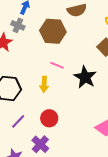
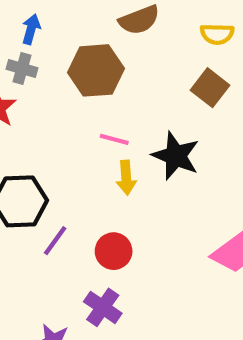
yellow arrow: (44, 84) -> (126, 178), moved
purple line: (18, 121) -> (55, 241), moved

